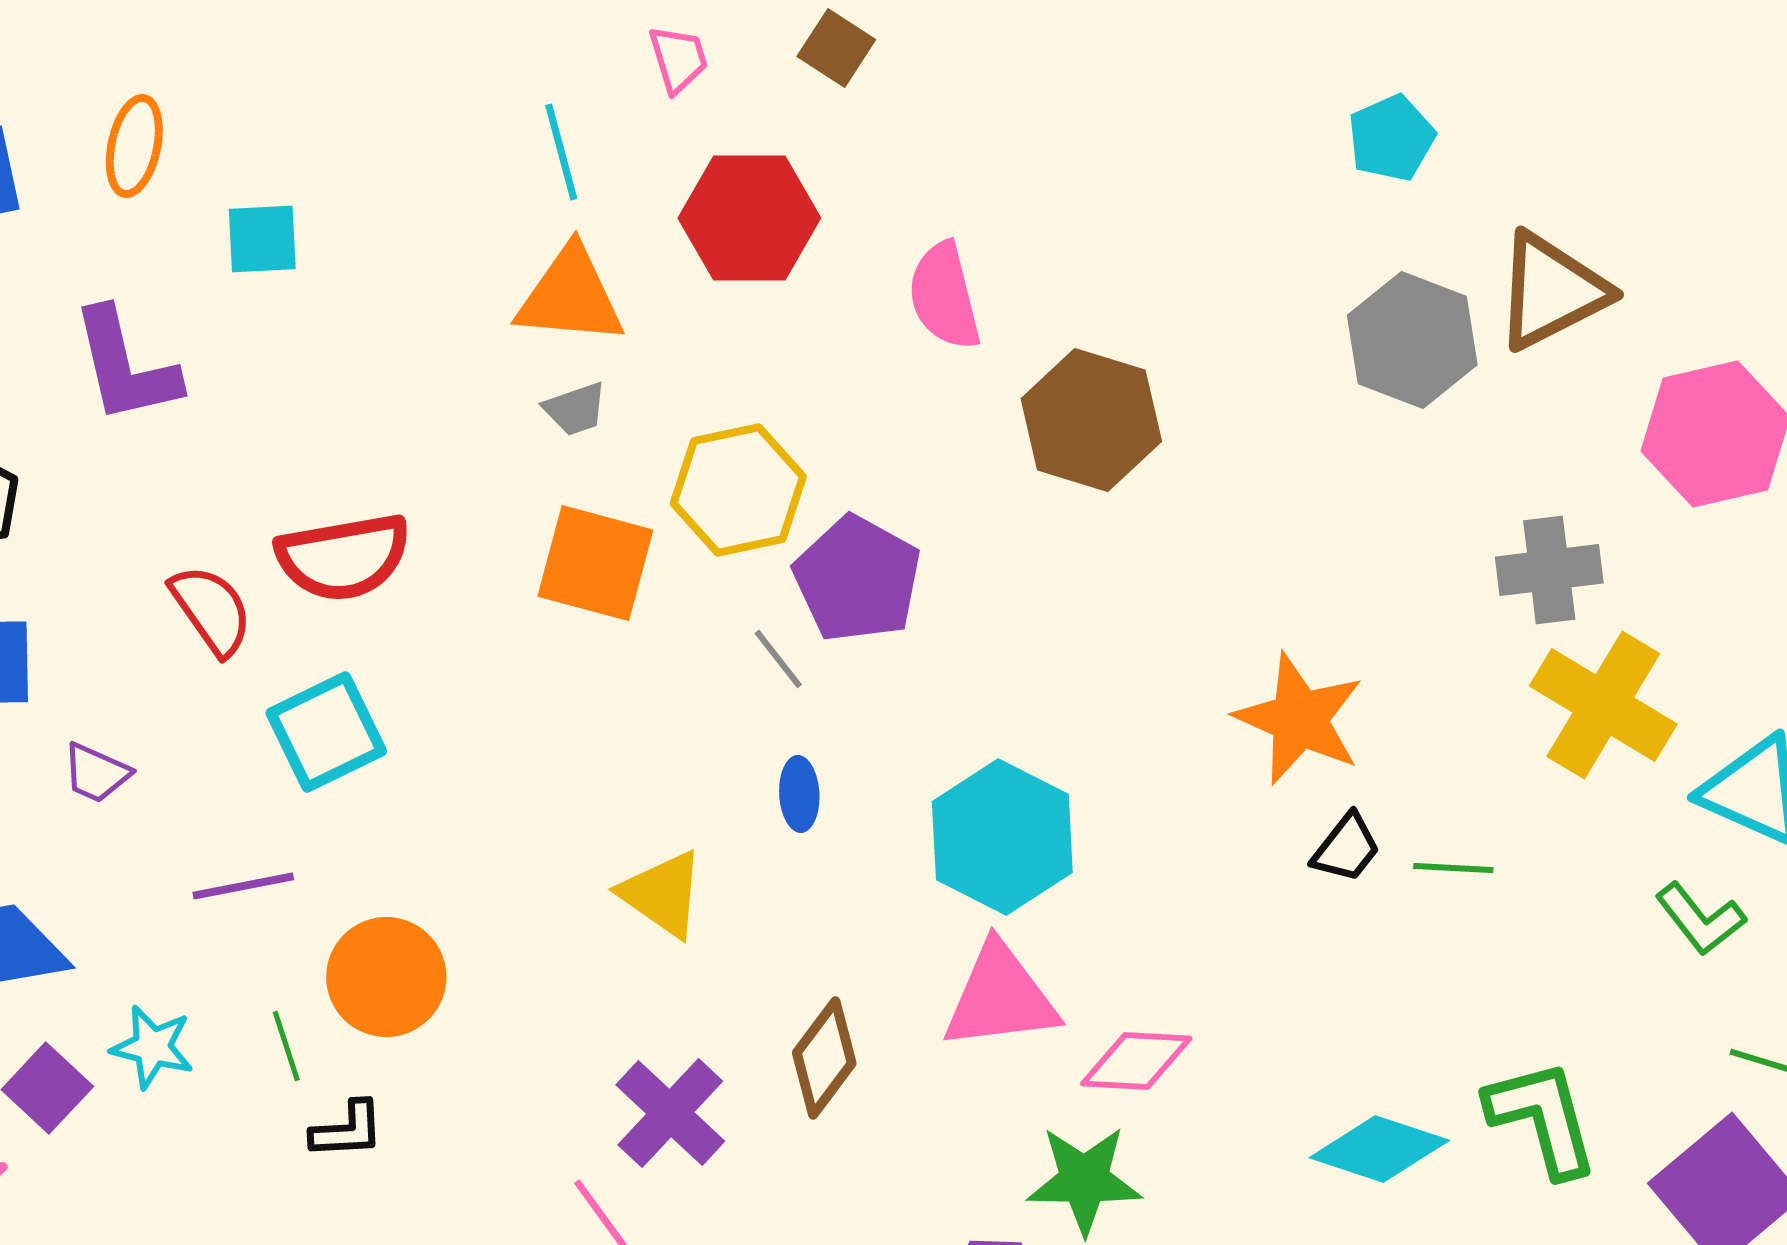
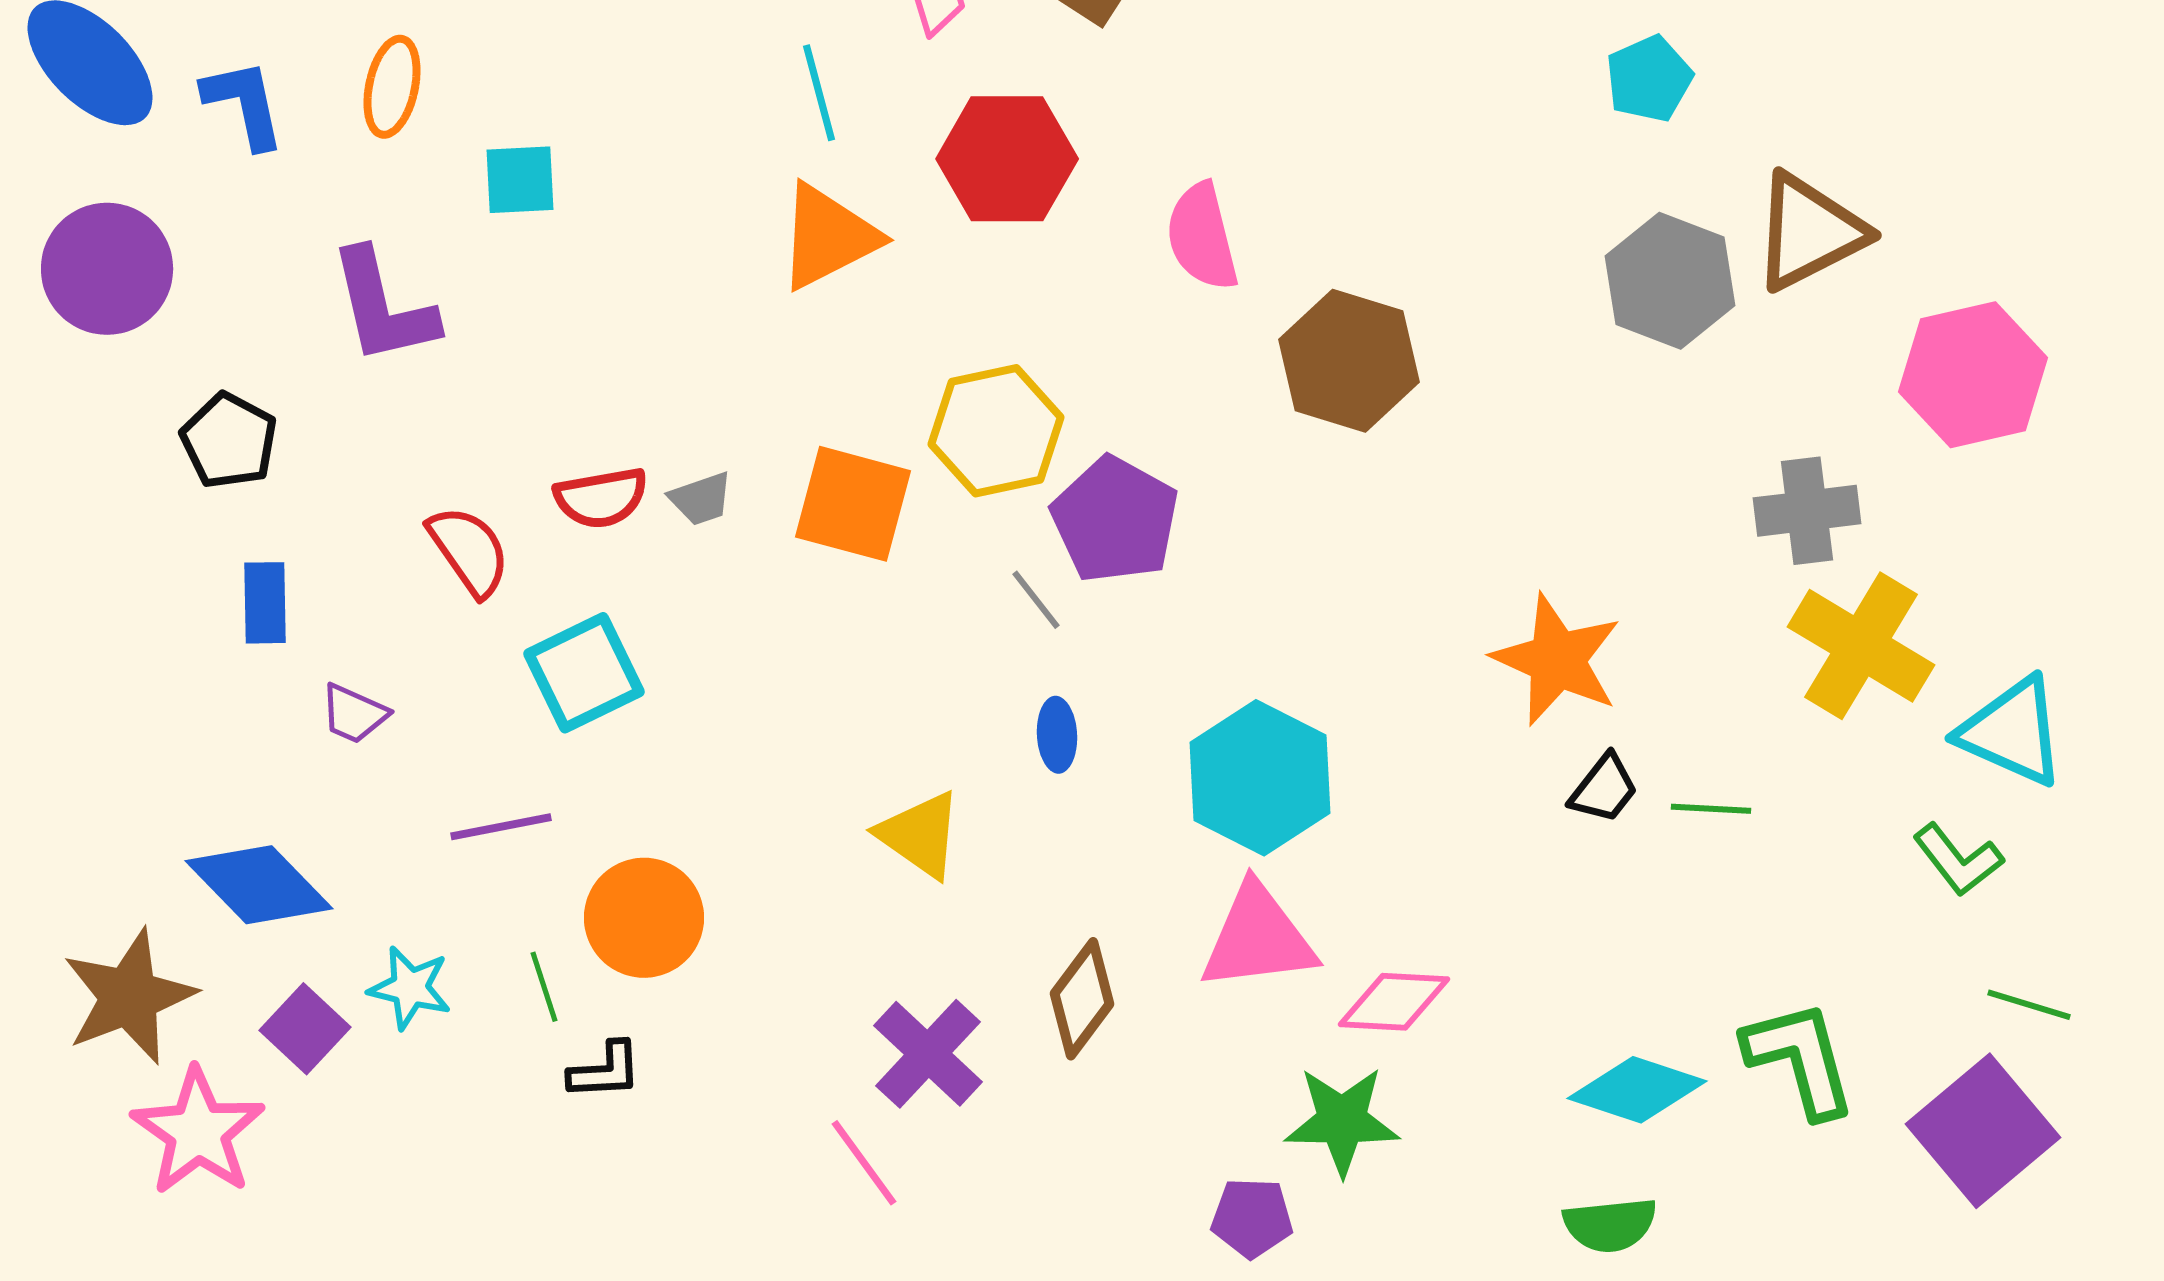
orange triangle: (570, 296) -> (828, 237), turned -32
gray trapezoid: (575, 409) -> (701, 499), moved
red semicircle: (343, 557) -> (601, 498), size x0.7

